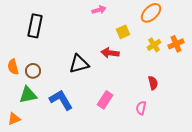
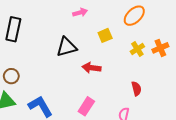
red arrow: (110, 53) -> (92, 68), moved
black triangle: (79, 64) -> (67, 47), moved

